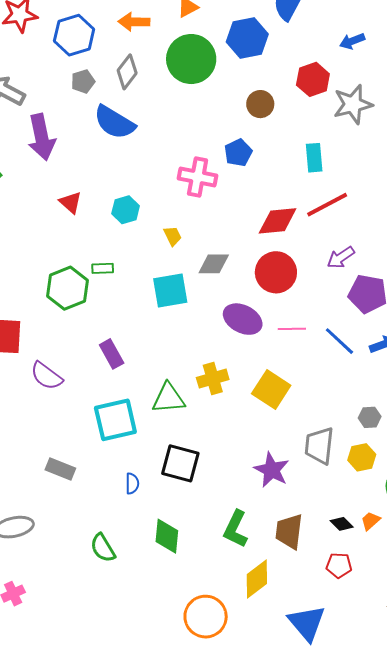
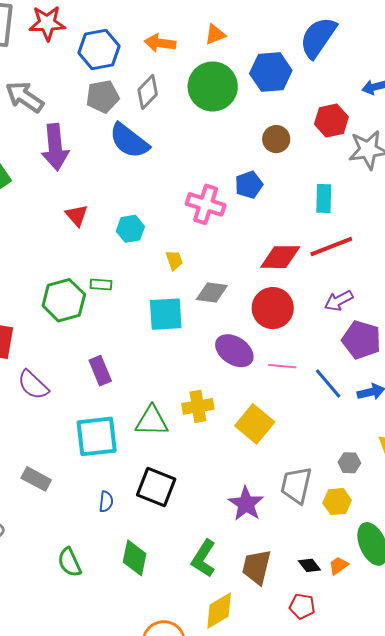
gray pentagon: (83, 81) -> (103, 97), size x1.4

